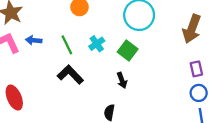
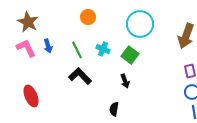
blue arrow: (34, 40) -> (48, 46), turned -112
cyan cross: (97, 44) -> (103, 49), turned -32

